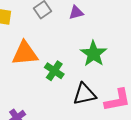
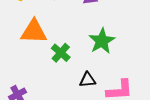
black triangle: (84, 94) -> (88, 80), size x0.7

